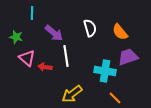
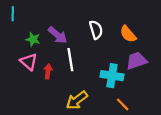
cyan line: (32, 13) -> (13, 14), moved
green star: (16, 37) -> (33, 39), moved
red arrow: (45, 67) -> (48, 71), turned 88

